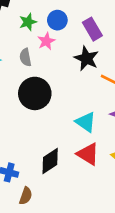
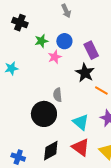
gray semicircle: (25, 57) -> (58, 95), moved
black circle: (35, 93) -> (44, 114), moved

